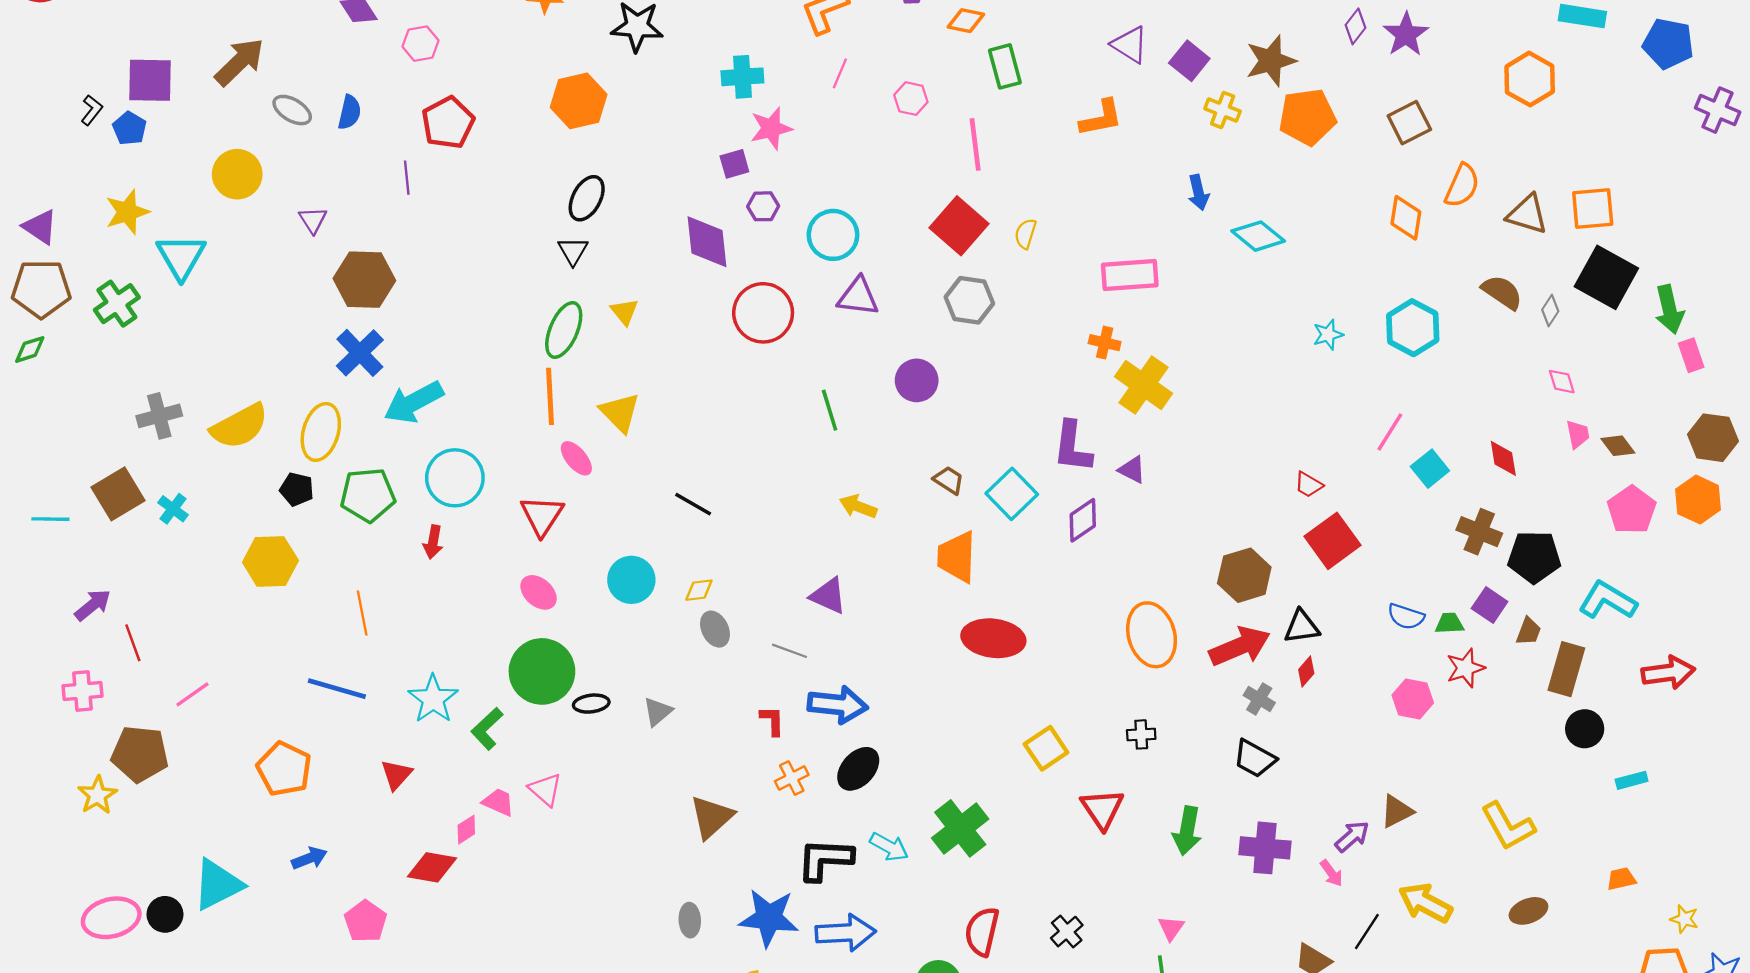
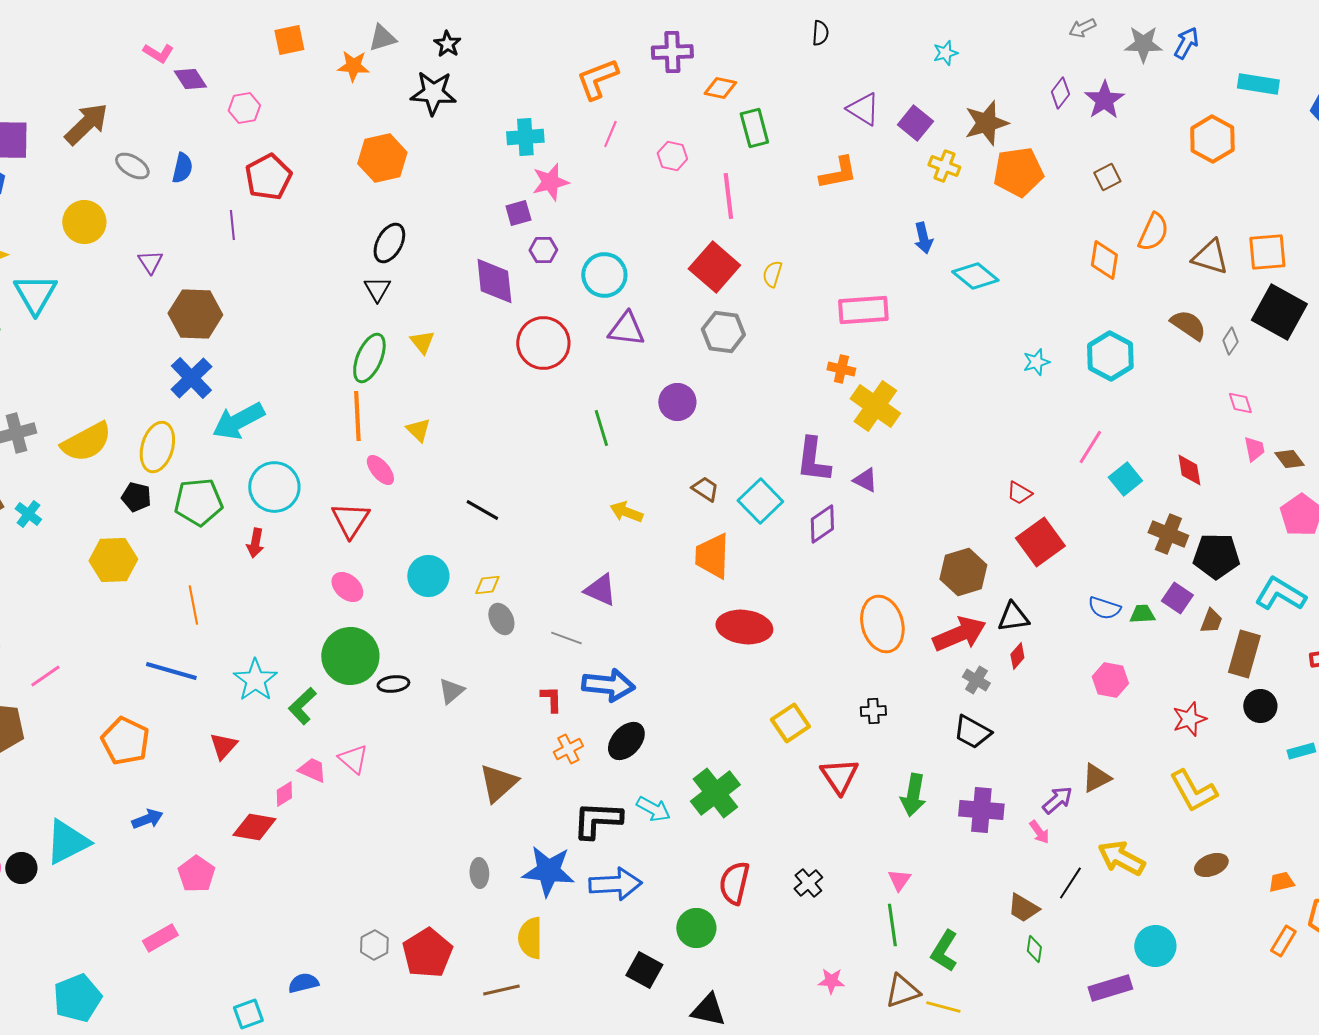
brown square: (1409, 123) -> (1107, 177), size x0.7
yellow triangle: (620, 413) -> (418, 430), size x0.7
red star: (1465, 668) -> (1189, 719), moved
orange trapezoid: (1621, 879) -> (1281, 882), moved

